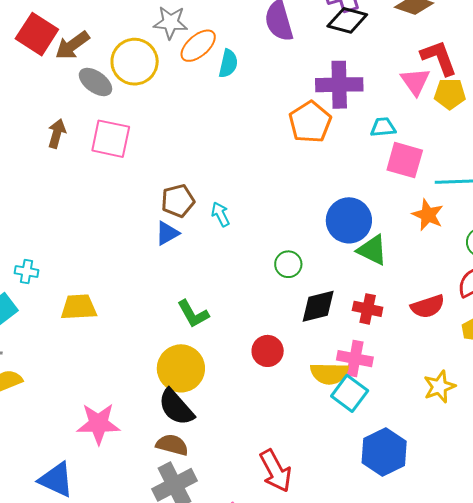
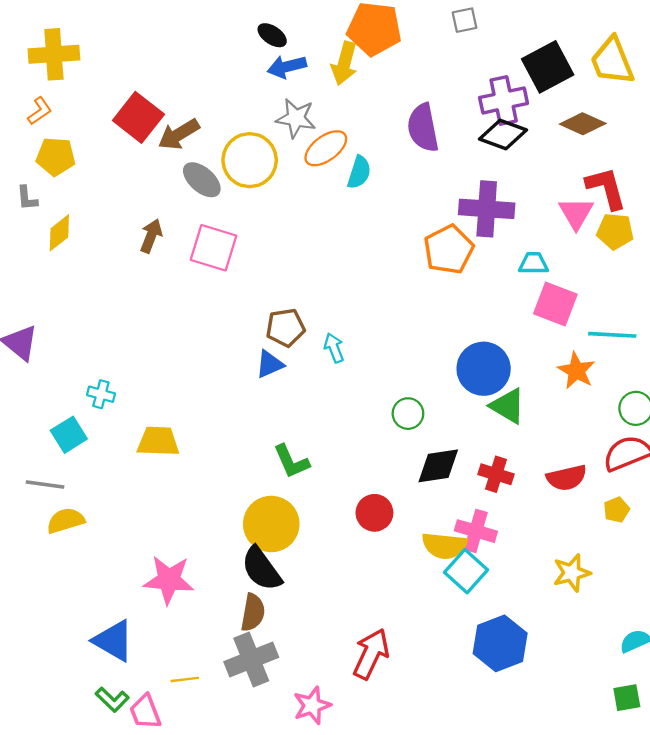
brown semicircle: (172, 445) -> (253, 612), turned 80
red arrow: (276, 471) -> (371, 654), turned -132

